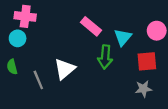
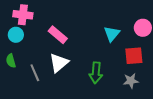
pink rectangle: (91, 26) -> (58, 35), moved
green arrow: (105, 57) -> (96, 73), moved

